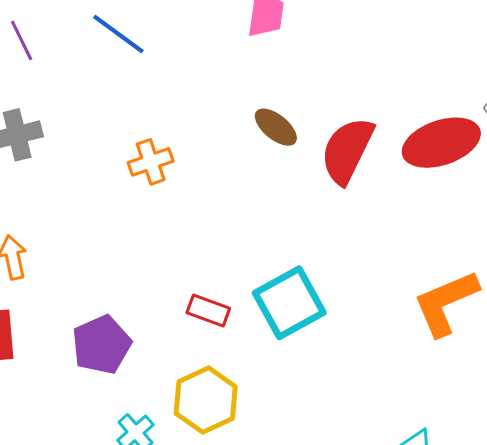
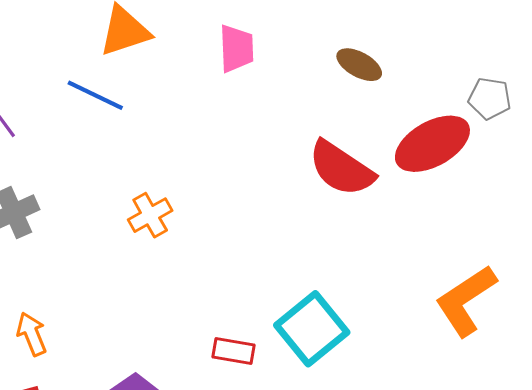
brown ellipse: (276, 127) -> (359, 65), moved
red semicircle: (347, 150) -> (341, 168), turned -72

